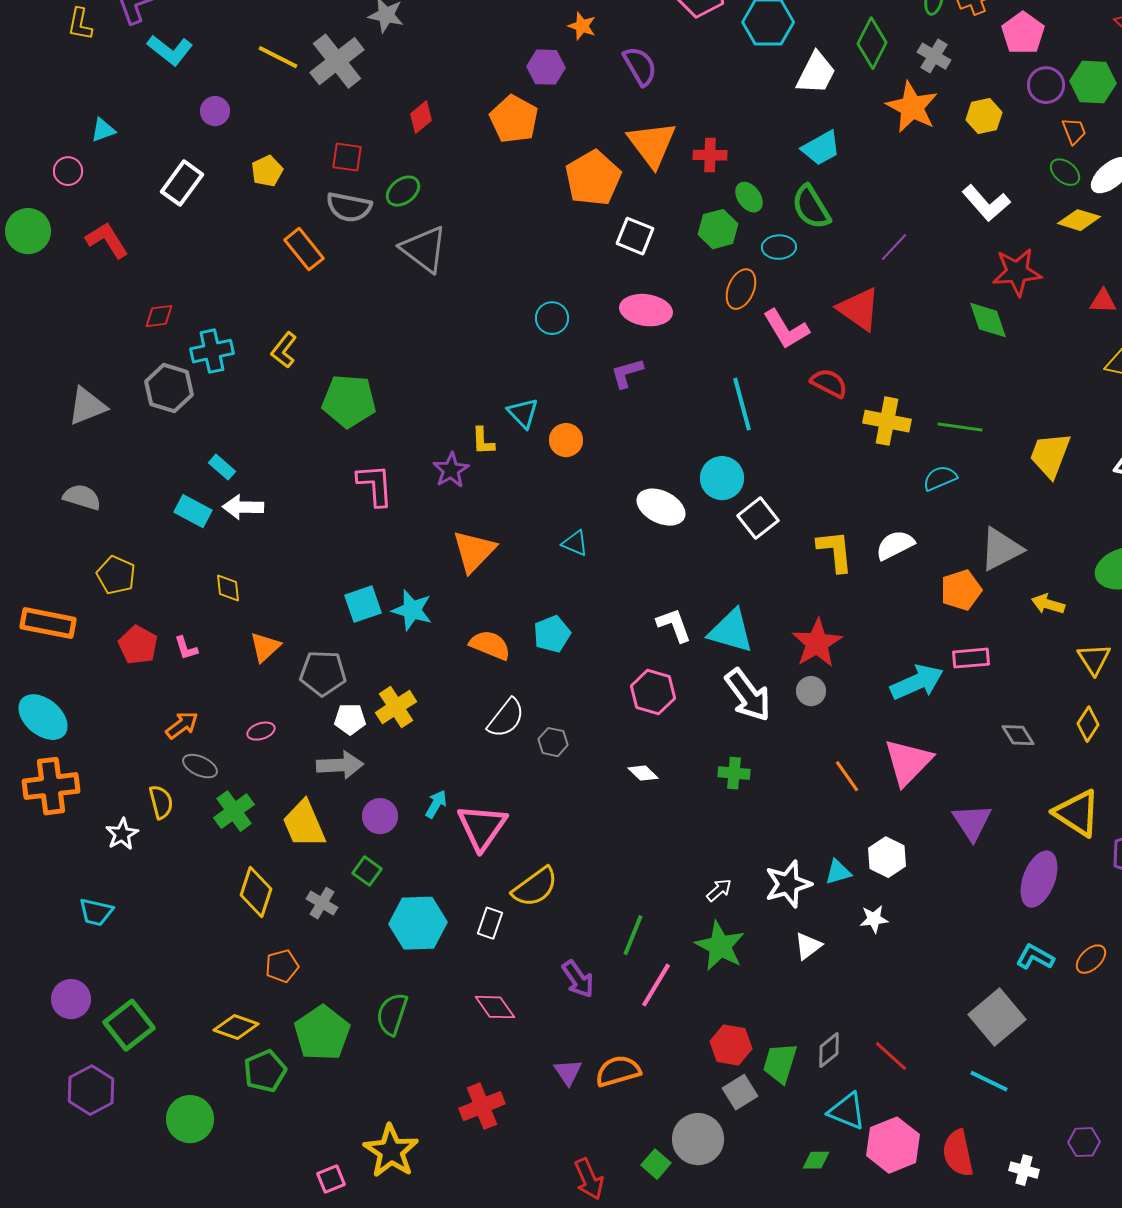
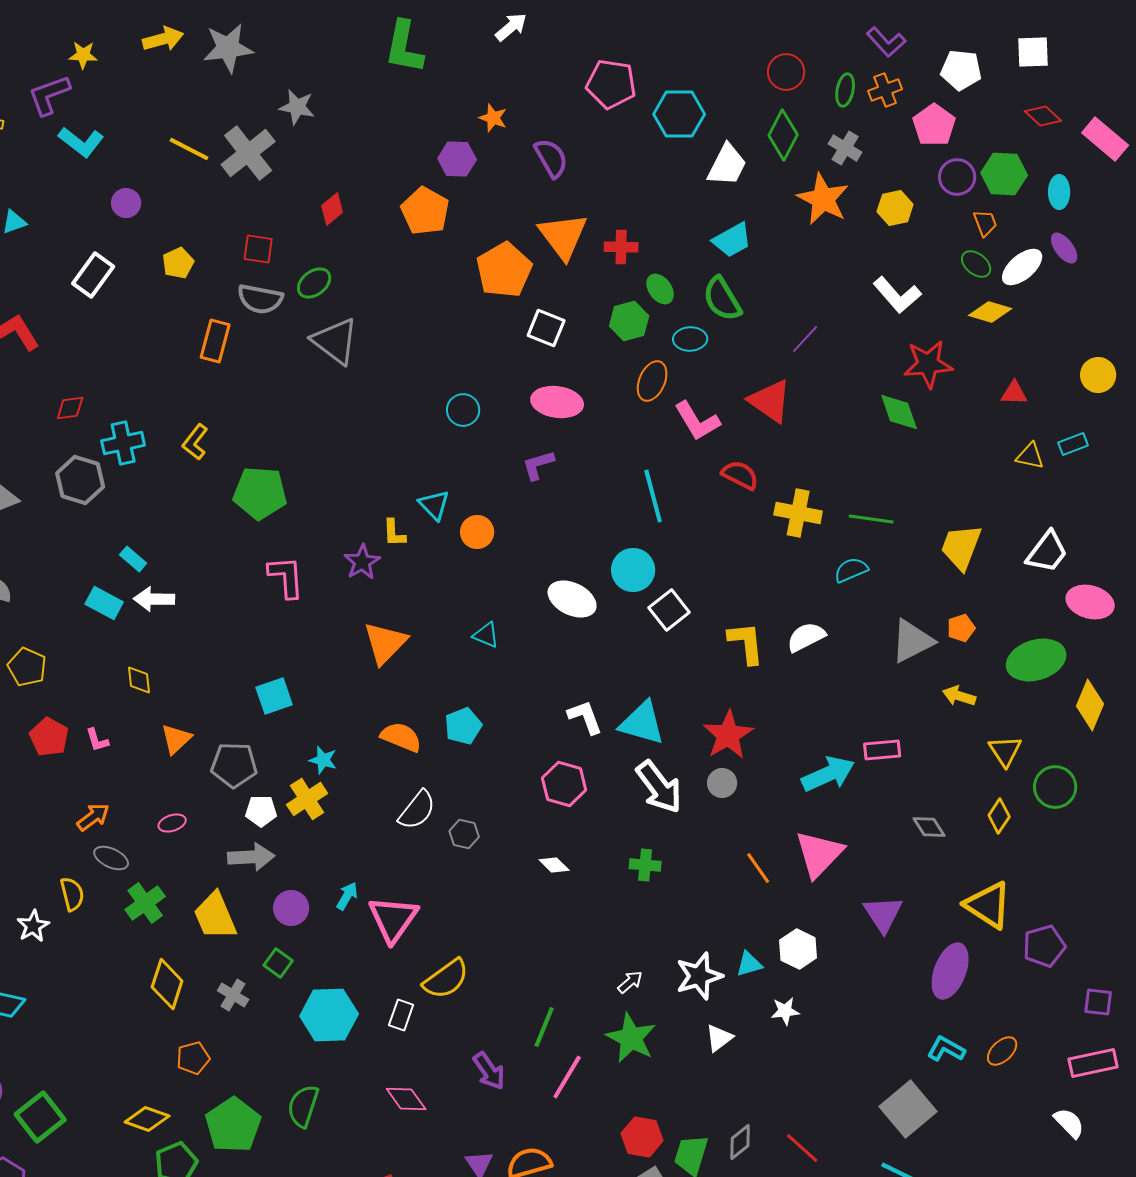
orange rectangle: (304, 249) -> (215, 341), turned 54
orange pentagon: (961, 590) -> (961, 628), moved, size x0.7
cyan star: (412, 610) -> (323, 760), moved, size x0.7

